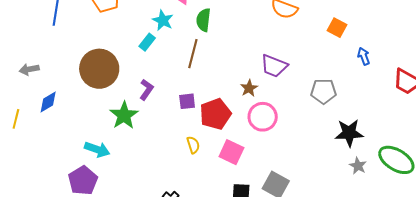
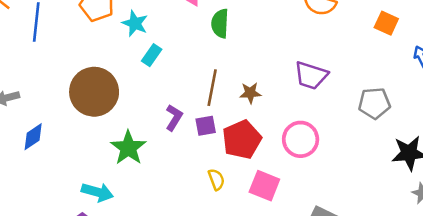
cyan star: (163, 20) -> (135, 23), moved
brown line: (193, 54) -> (212, 88), moved
brown star: (249, 88) -> (250, 93), moved, turned 30
purple L-shape: (146, 90) -> (174, 117), moved

